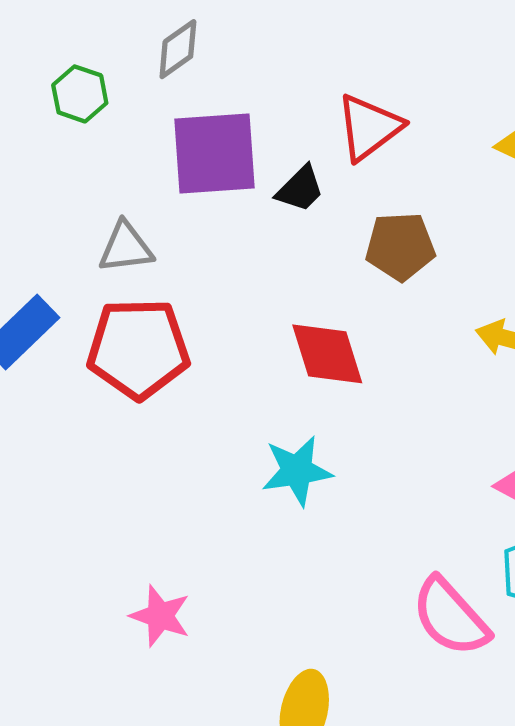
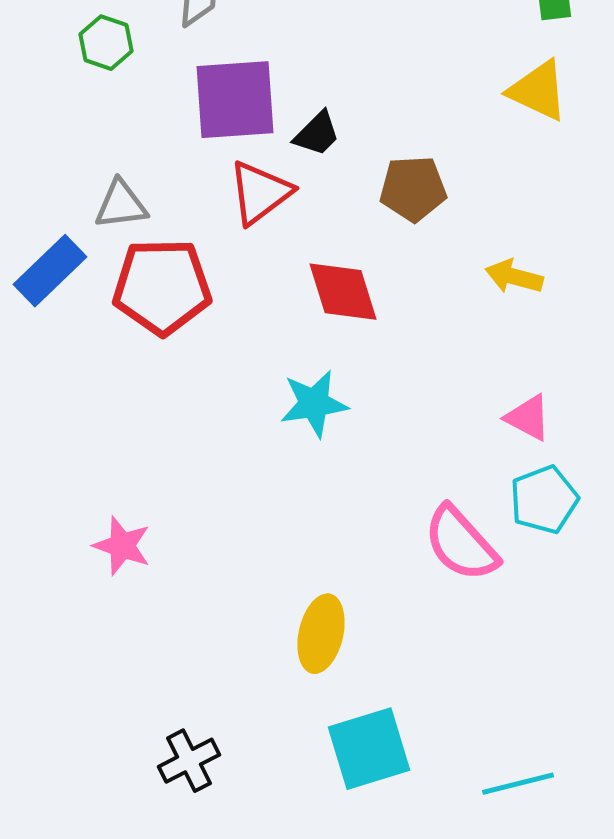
red triangle: (369, 127) -> (260, 193), moved
gray triangle: (126, 247) -> (121, 205), moved
pink star: (160, 616) -> (122, 546), moved

